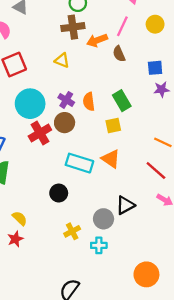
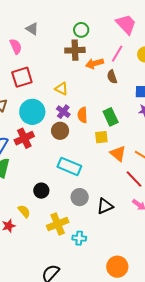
yellow triangle: (62, 60) -> (61, 89), moved
red cross: (40, 133) -> (24, 138), moved
orange triangle: (111, 159) -> (118, 154), moved
black circle: (59, 193) -> (41, 191), moved
yellow semicircle: (20, 218) -> (24, 211), moved
gray circle: (104, 219) -> (80, 197), moved
yellow cross: (72, 231) -> (58, 224), size x1.5

